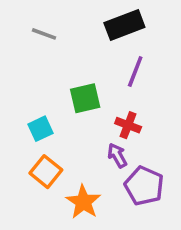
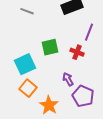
purple line: (135, 71) -> (89, 32), moved
red cross: (128, 125) -> (77, 52), moved
cyan square: (40, 129) -> (25, 64), size x1.5

